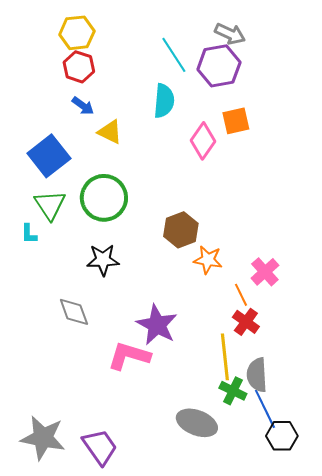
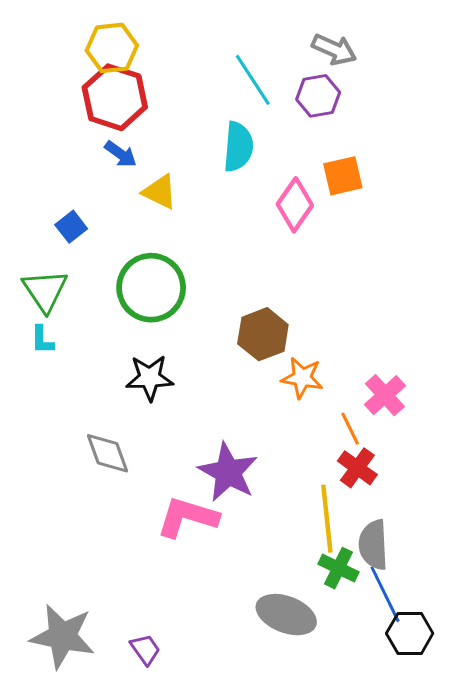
purple hexagon: (219, 66) -> (318, 96), size x0.7
red hexagon: (79, 67) -> (115, 97), size x1.4
blue square: (49, 156) -> (71, 227), size x0.5
green triangle: (50, 205) -> (45, 291), moved
purple trapezoid: (100, 447) -> (145, 649), size x0.6

